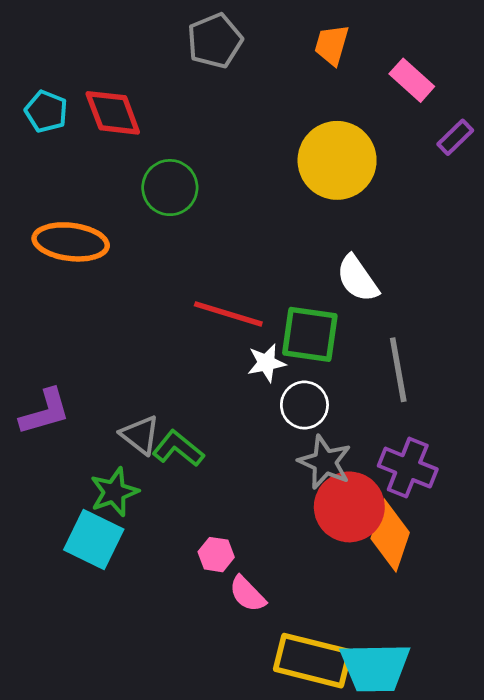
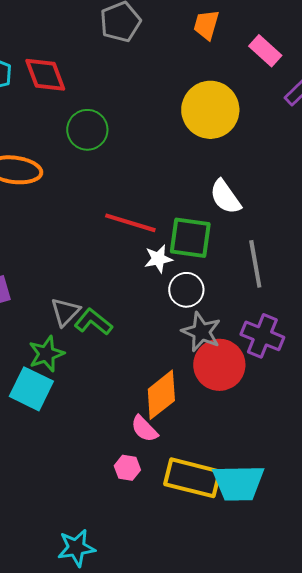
gray triangle: (140, 435) -> (65, 312), turned 36
orange diamond: (390, 535) -> (161, 395), moved, turned 33
pink hexagon: (216, 555) -> (127, 468), moved

